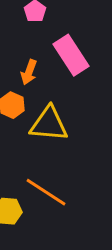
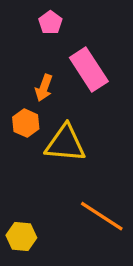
orange line: (46, 192) -> (102, 216), moved

